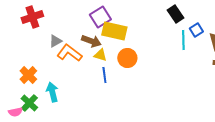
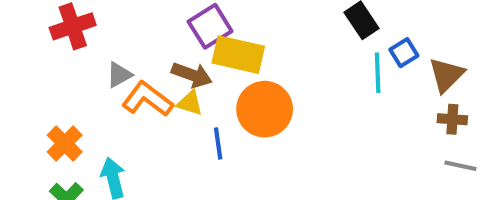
yellow triangle: (100, 55) -> (190, 103), moved
orange circle: (127, 58) -> (265, 109), size x1.4

